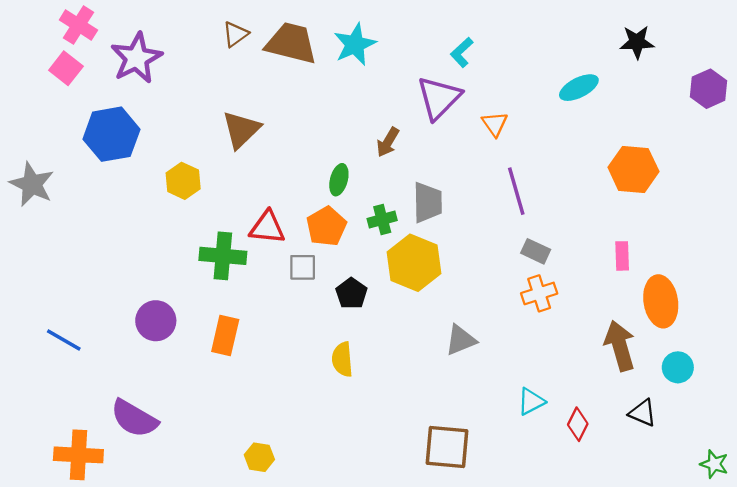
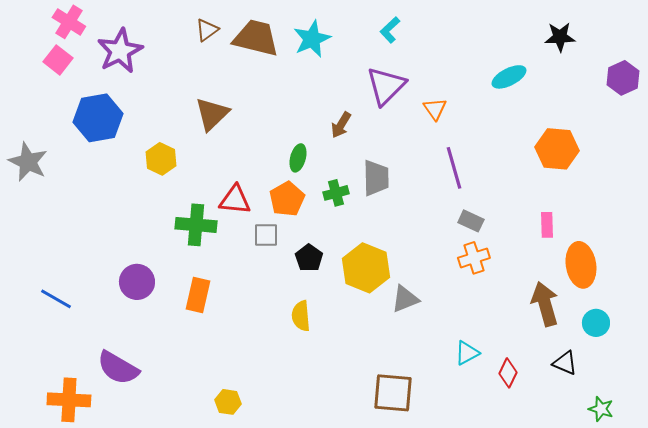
cyan L-shape: (462, 52) -> (390, 30), moved
yellow hexagon: (414, 263) -> (366, 268), moved
green star: (714, 464) -> (601, 409), moved

